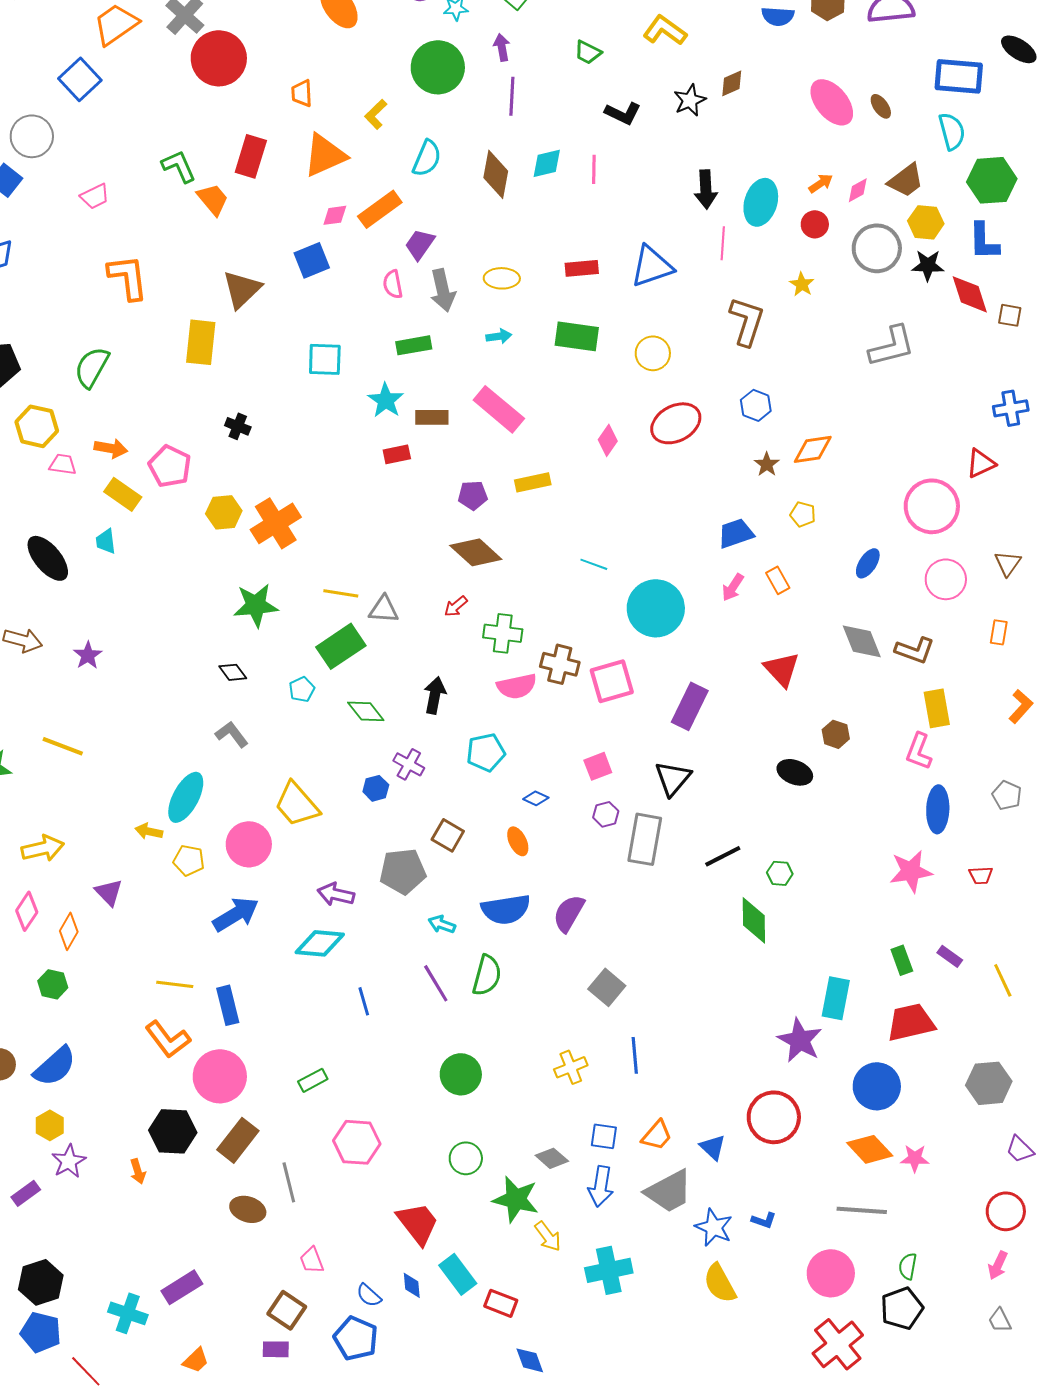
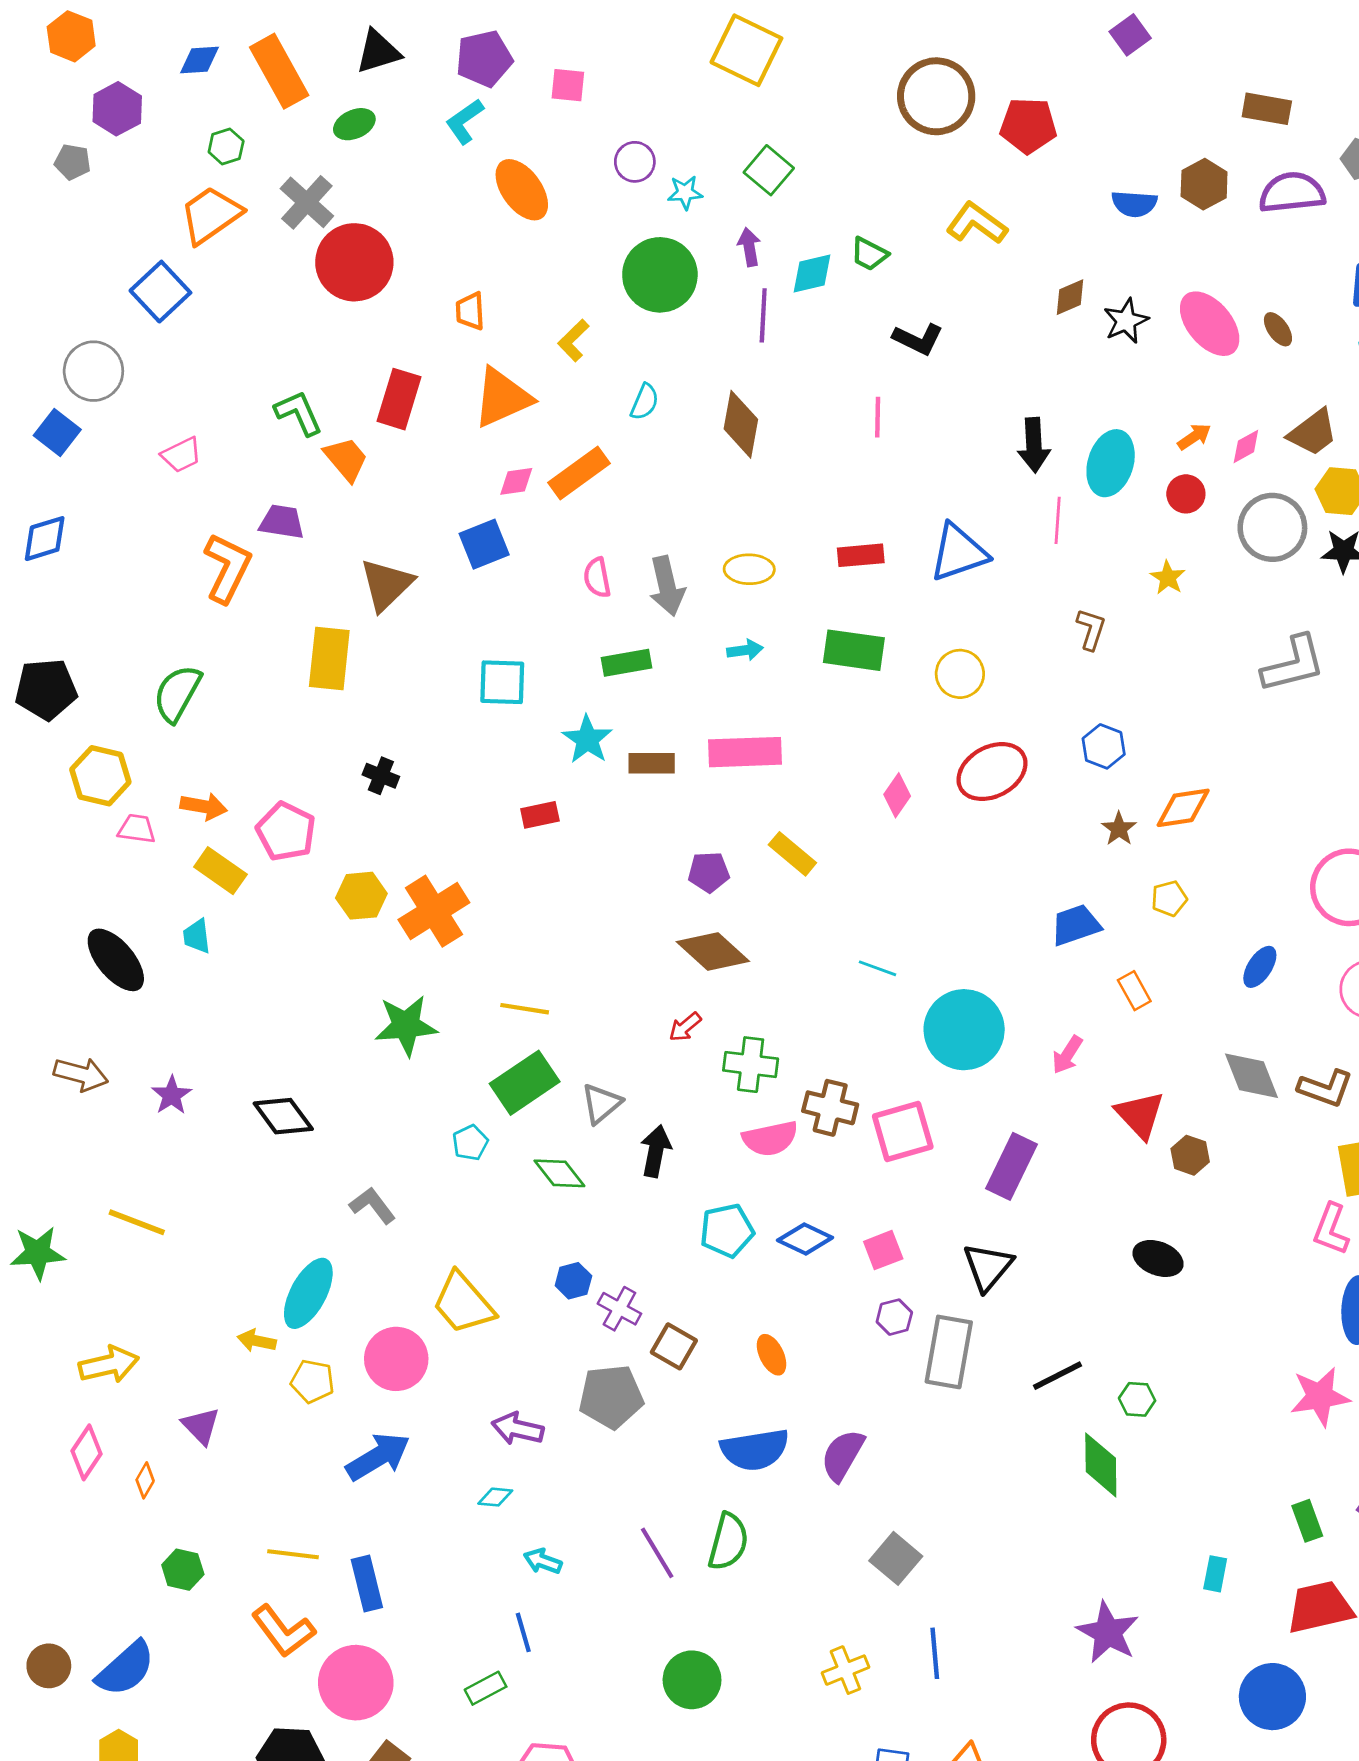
black star: (690, 100) -> (1126, 321), moved
cyan semicircle: (427, 158) -> (645, 402), size x0.7
cyan diamond: (547, 163) -> (812, 273), moved
purple trapezoid: (420, 244) -> (282, 522), moved, turned 64
orange L-shape: (128, 277) -> (227, 568), turned 33
brown L-shape: (747, 321) -> (1091, 629), size x0.6
pink rectangle: (499, 409) -> (745, 752), turned -42
red rectangle: (397, 454) -> (540, 815), moved
yellow rectangle: (533, 482) -> (792, 854), turned 52
yellow pentagon: (803, 514) -> (1169, 899), turned -30
pink arrow: (733, 587) -> (1067, 1055), moved
gray triangle: (384, 609) -> (601, 1104), moved, turned -44
black diamond: (233, 672) -> (283, 1116), moved, size x1.5
brown hexagon: (836, 734) -> (1190, 1155), moved
purple cross: (409, 764) -> (619, 1309), moved
blue diamond: (536, 798) -> (805, 1239), moved, size x1.5
cyan arrow: (442, 924) -> (543, 1561), moved
orange diamond: (69, 931) -> (145, 1480), size x0.7
cyan diamond: (320, 943) -> (495, 1497), size x0.5
green hexagon: (53, 984) -> (183, 1570), moved
cyan rectangle: (836, 998) -> (1215, 1574), size x0.6
blue line: (364, 1001) -> (523, 1632), moved
purple star: (800, 1040) -> (1108, 1632), moved

